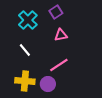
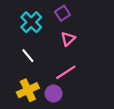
pink triangle: (61, 35) -> (68, 39), turned -32
yellow cross: (25, 81) -> (28, 90), turned -30

